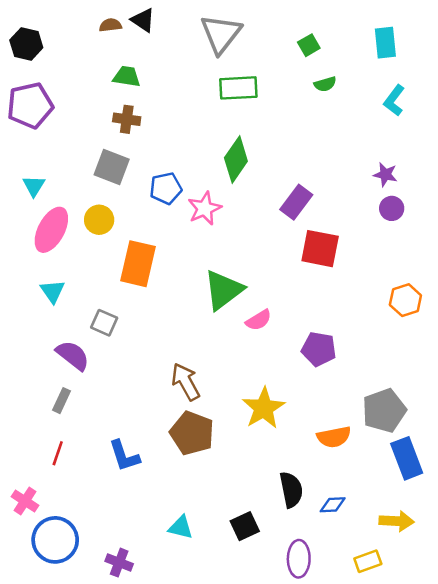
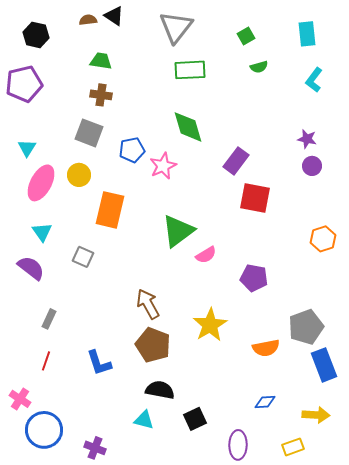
black hexagon: (26, 44) -> (36, 35), moved
green diamond: (236, 159) -> (188, 127), turned -51
purple semicircle: (73, 355) -> (31, 268), moved
black semicircle: (291, 490) -> (160, 390), moved, turned -68

